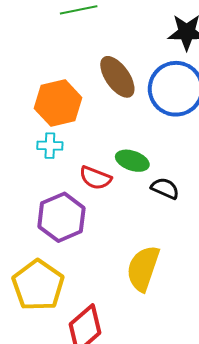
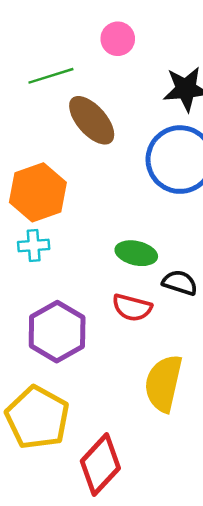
brown ellipse: (117, 77) -> (92, 120), moved
red semicircle: (95, 178) -> (132, 308), moved

